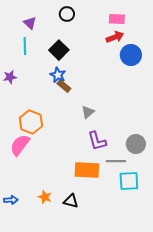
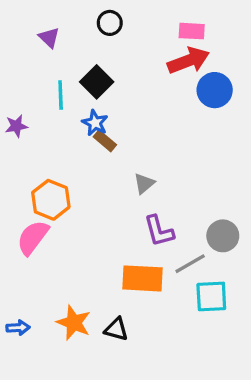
red arrow: (115, 37) -> (188, 61), size x1.4
cyan line: (25, 46) -> (61, 95), moved
gray line: (116, 161) -> (190, 264), turned -30
orange star: (45, 197) -> (74, 323), size x1.5

